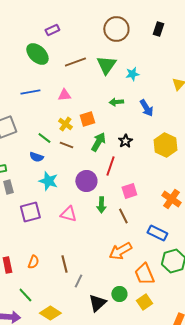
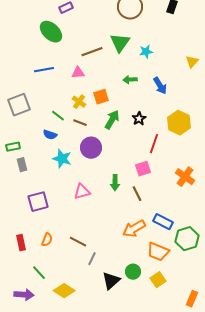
brown line: (75, 62) -> (92, 52), moved
red line: (110, 166) -> (154, 144), moved
purple circle: (86, 181) -> (91, 148), moved
purple square: (30, 212) -> (38, 202), moved
pink triangle: (68, 214) -> (82, 192), turned -30
blue rectangle: (157, 233) -> (163, 222), moved
brown line: (64, 264) -> (78, 242), turned -48
orange trapezoid: (144, 274) -> (158, 252), turned -45

